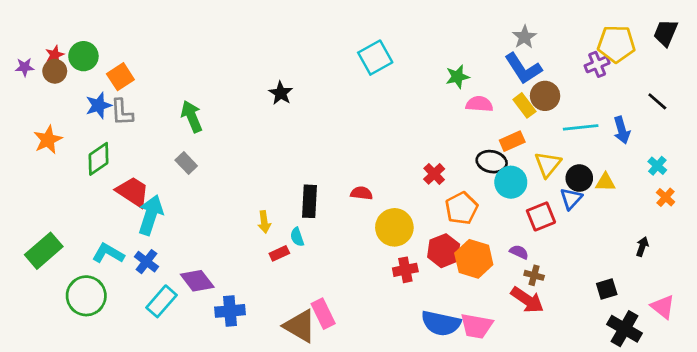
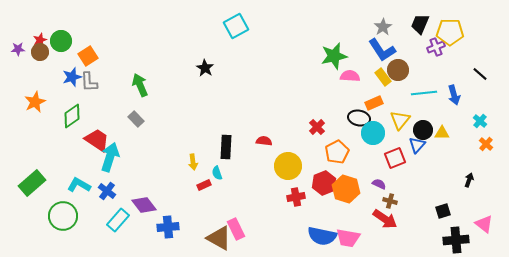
black trapezoid: (666, 33) -> (420, 24), moved
cyan square: (375, 58) -> (236, 26), moved
green star: (457, 77) -> (334, 56), size x1.5
black cross: (624, 329) -> (456, 240), turned -35

